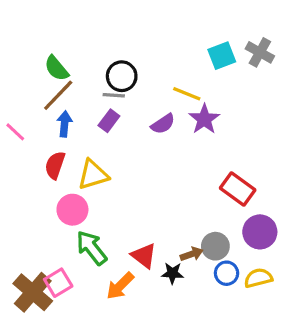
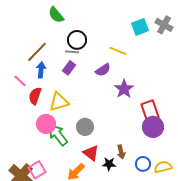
green semicircle: (57, 68) -> (56, 15), moved
purple star: (204, 119) -> (124, 89), moved
pink line: (15, 132) -> (20, 81), moved
red rectangle: (238, 189) -> (150, 111), turned 35
purple circle: (260, 232) -> (153, 127), moved
gray circle: (215, 246) -> (85, 127), moved
green arrow: (91, 248) -> (58, 135), moved
brown arrow: (192, 254) -> (121, 152), turned 96

